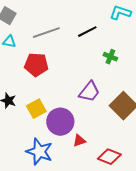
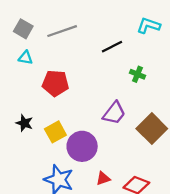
gray line: (46, 33) -> (62, 31), moved
red triangle: (79, 141) -> (103, 178), moved

